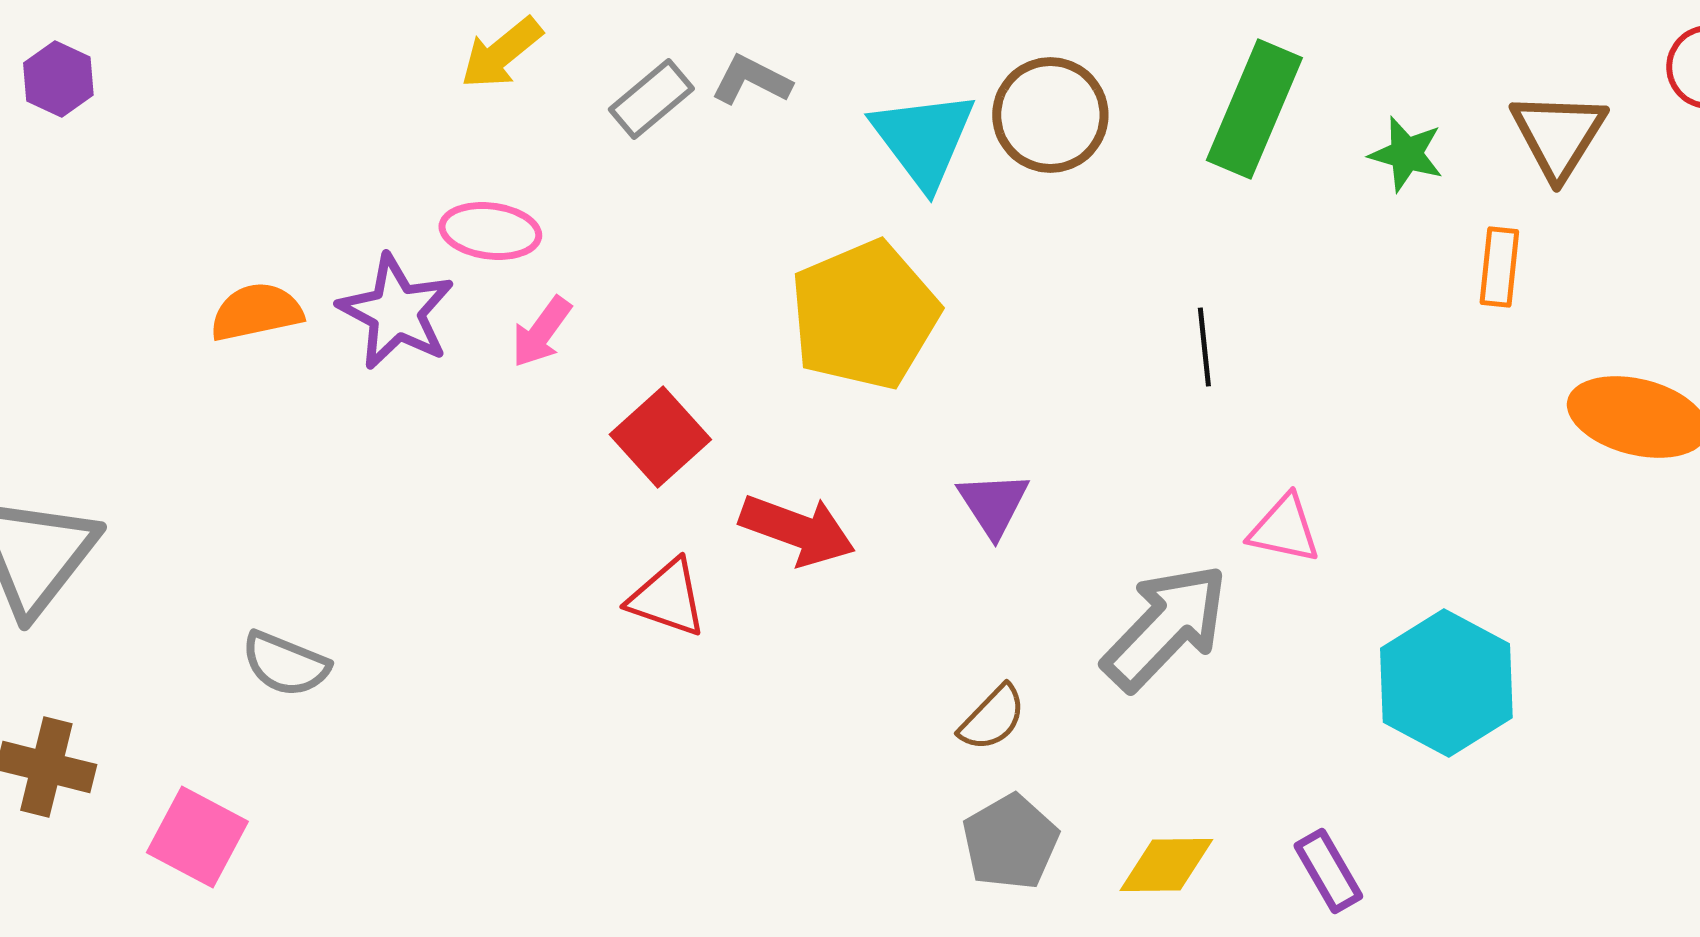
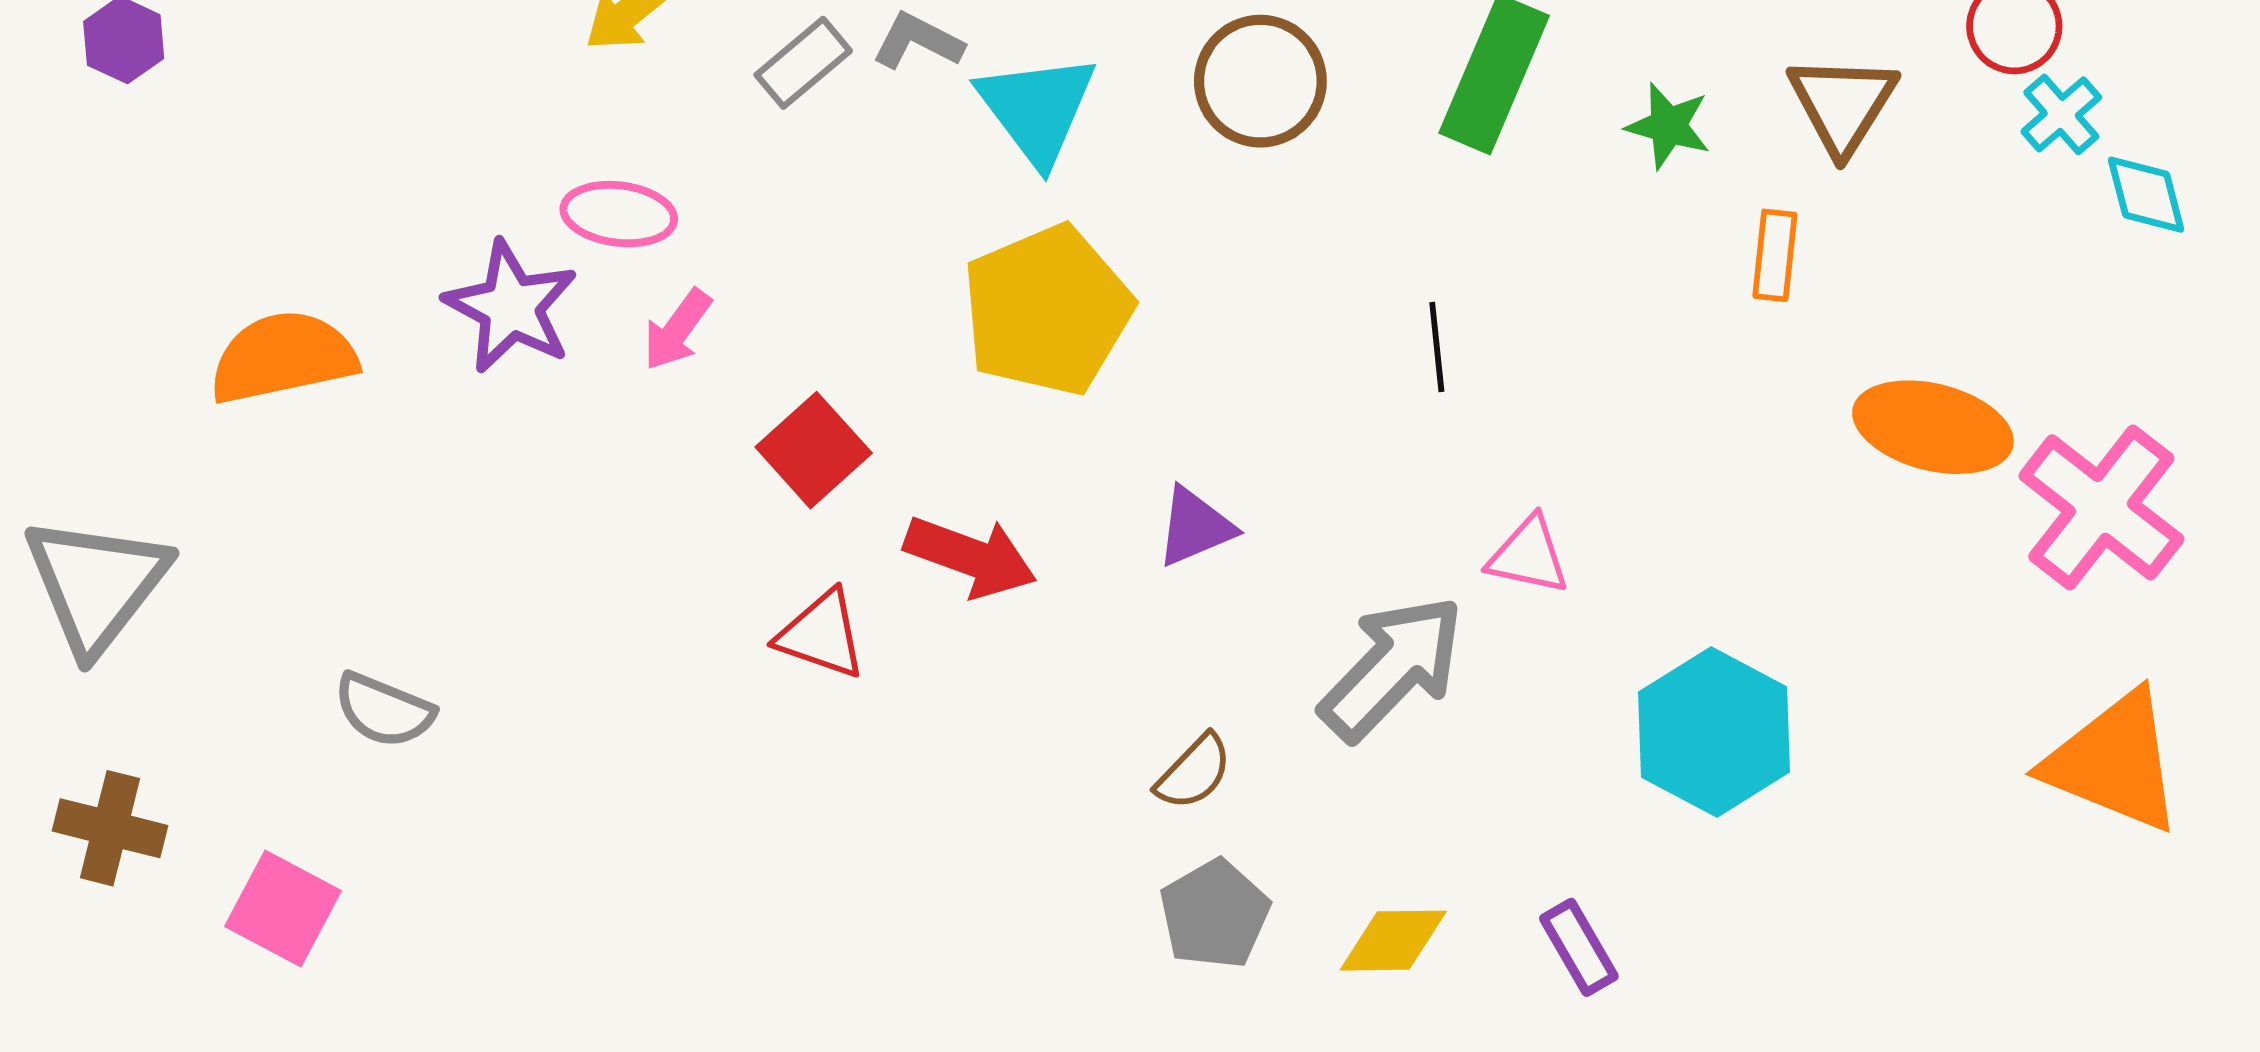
cyan triangle: (923, 139) -> (1037, 109), moved
orange semicircle: (256, 312) -> (283, 357), moved, size x1.4
purple triangle: (993, 504) -> (1195, 527), turned 40

